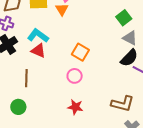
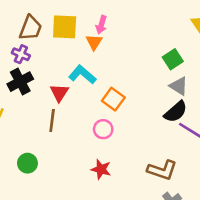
cyan L-shape: (38, 36) -> (82, 75), moved
red triangle: (38, 51) -> (59, 93), turned 35
brown line: (26, 78) -> (52, 120), moved

